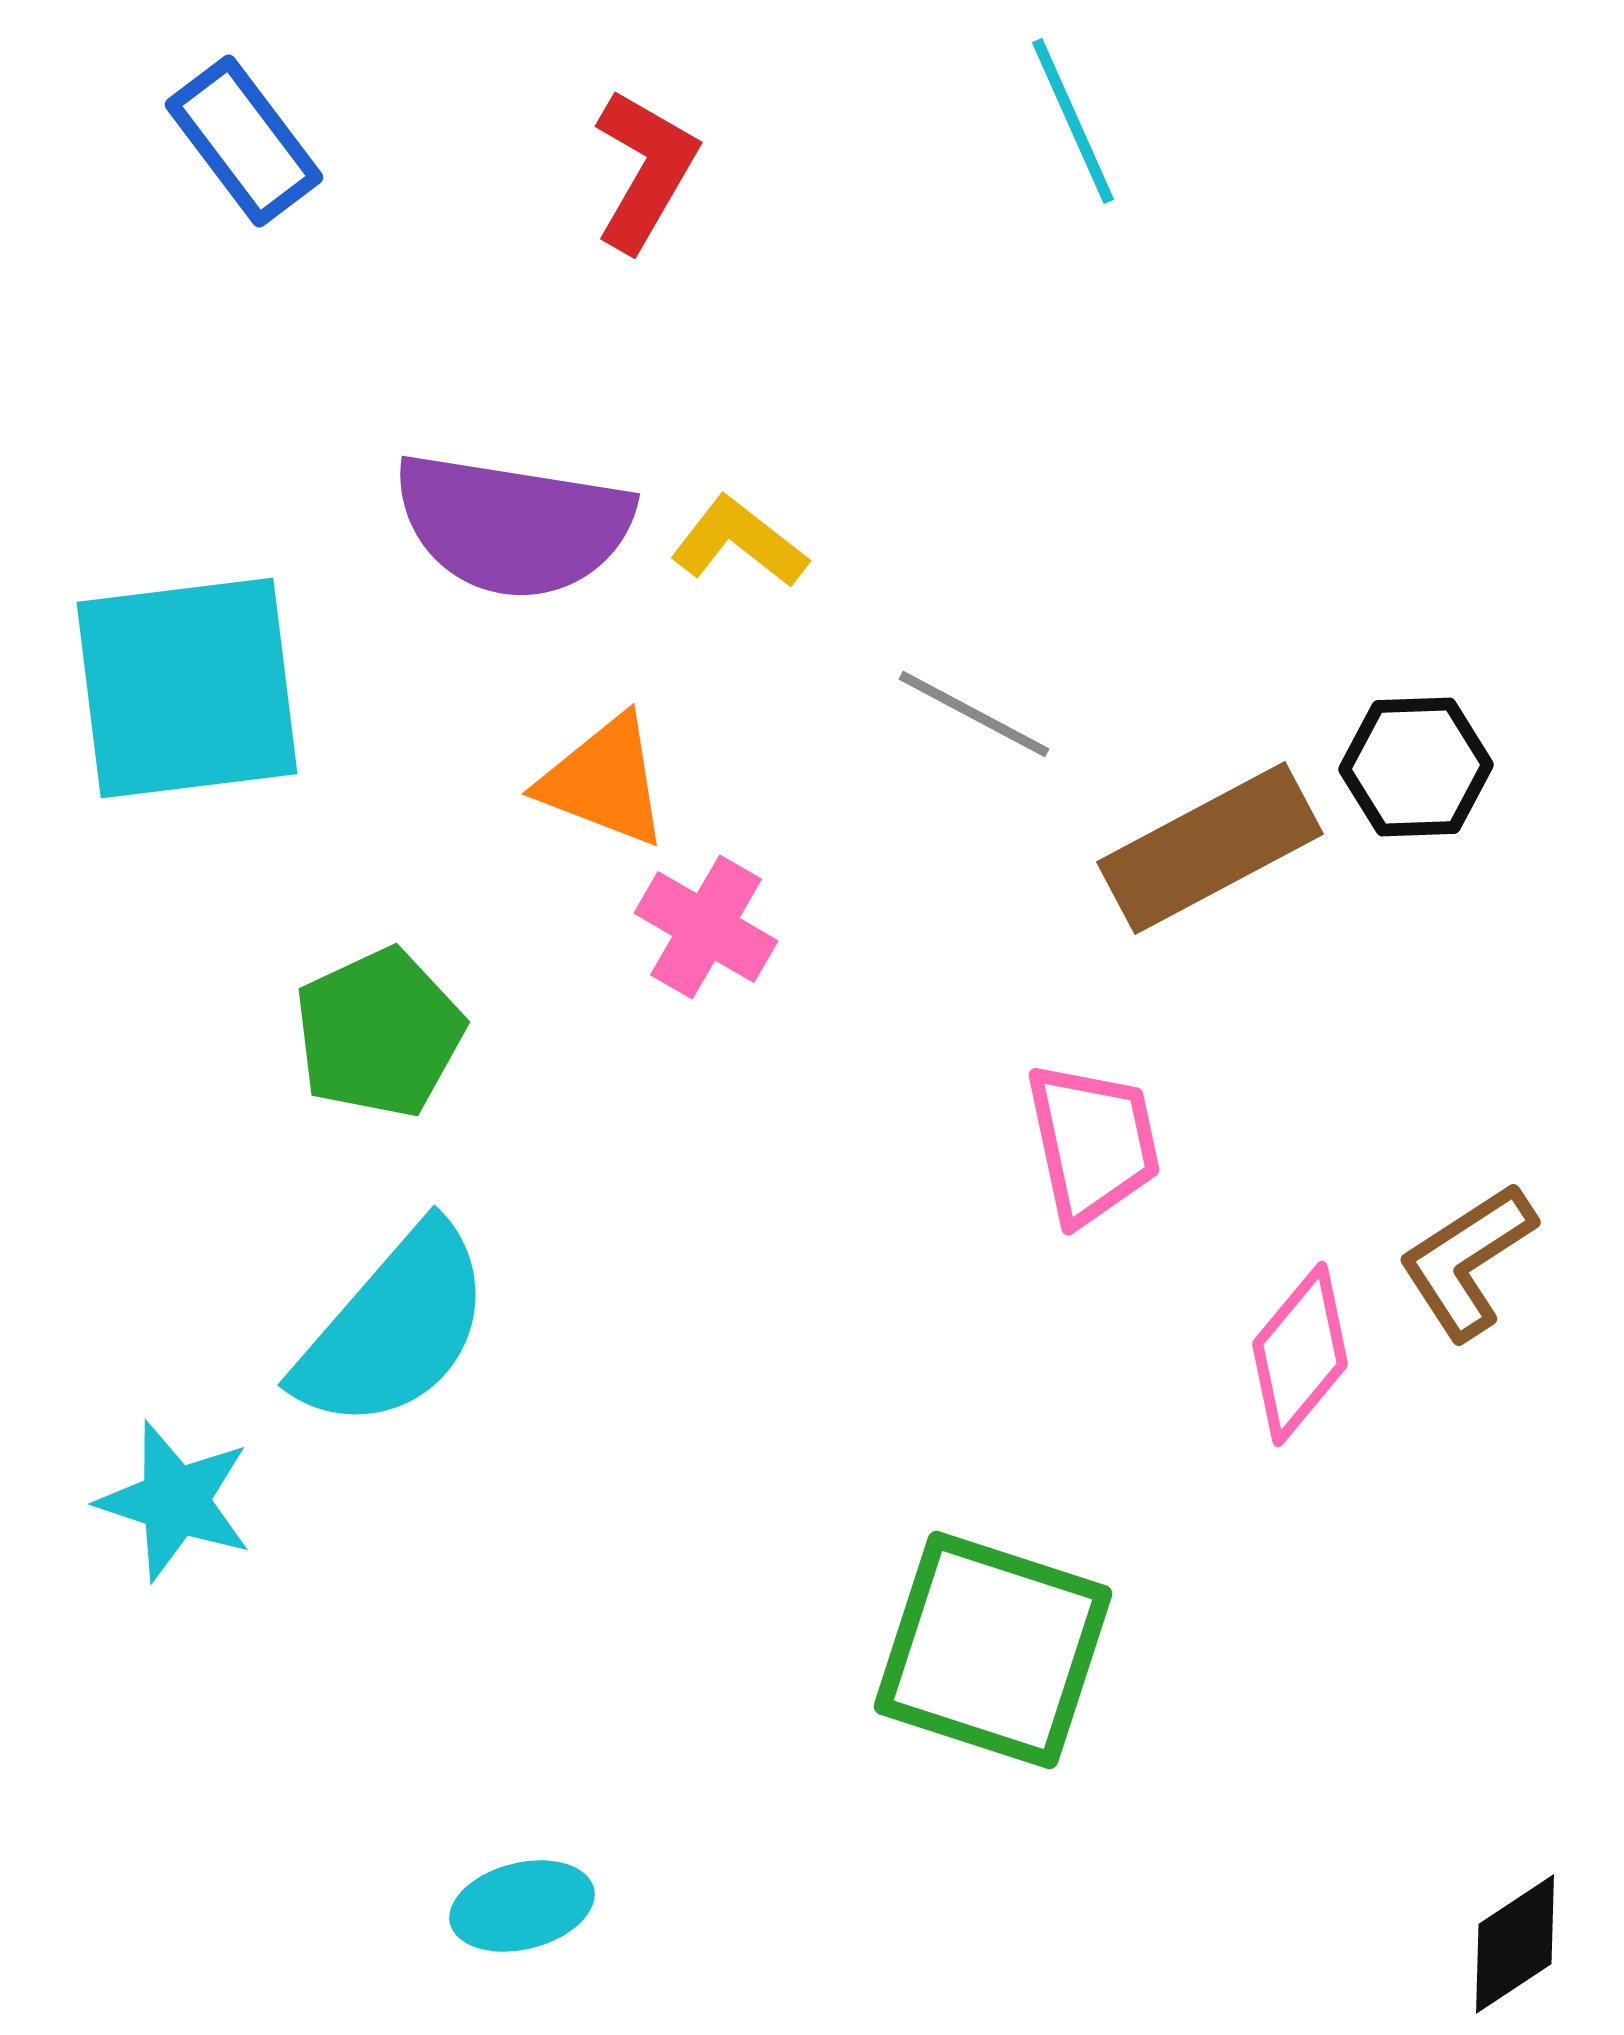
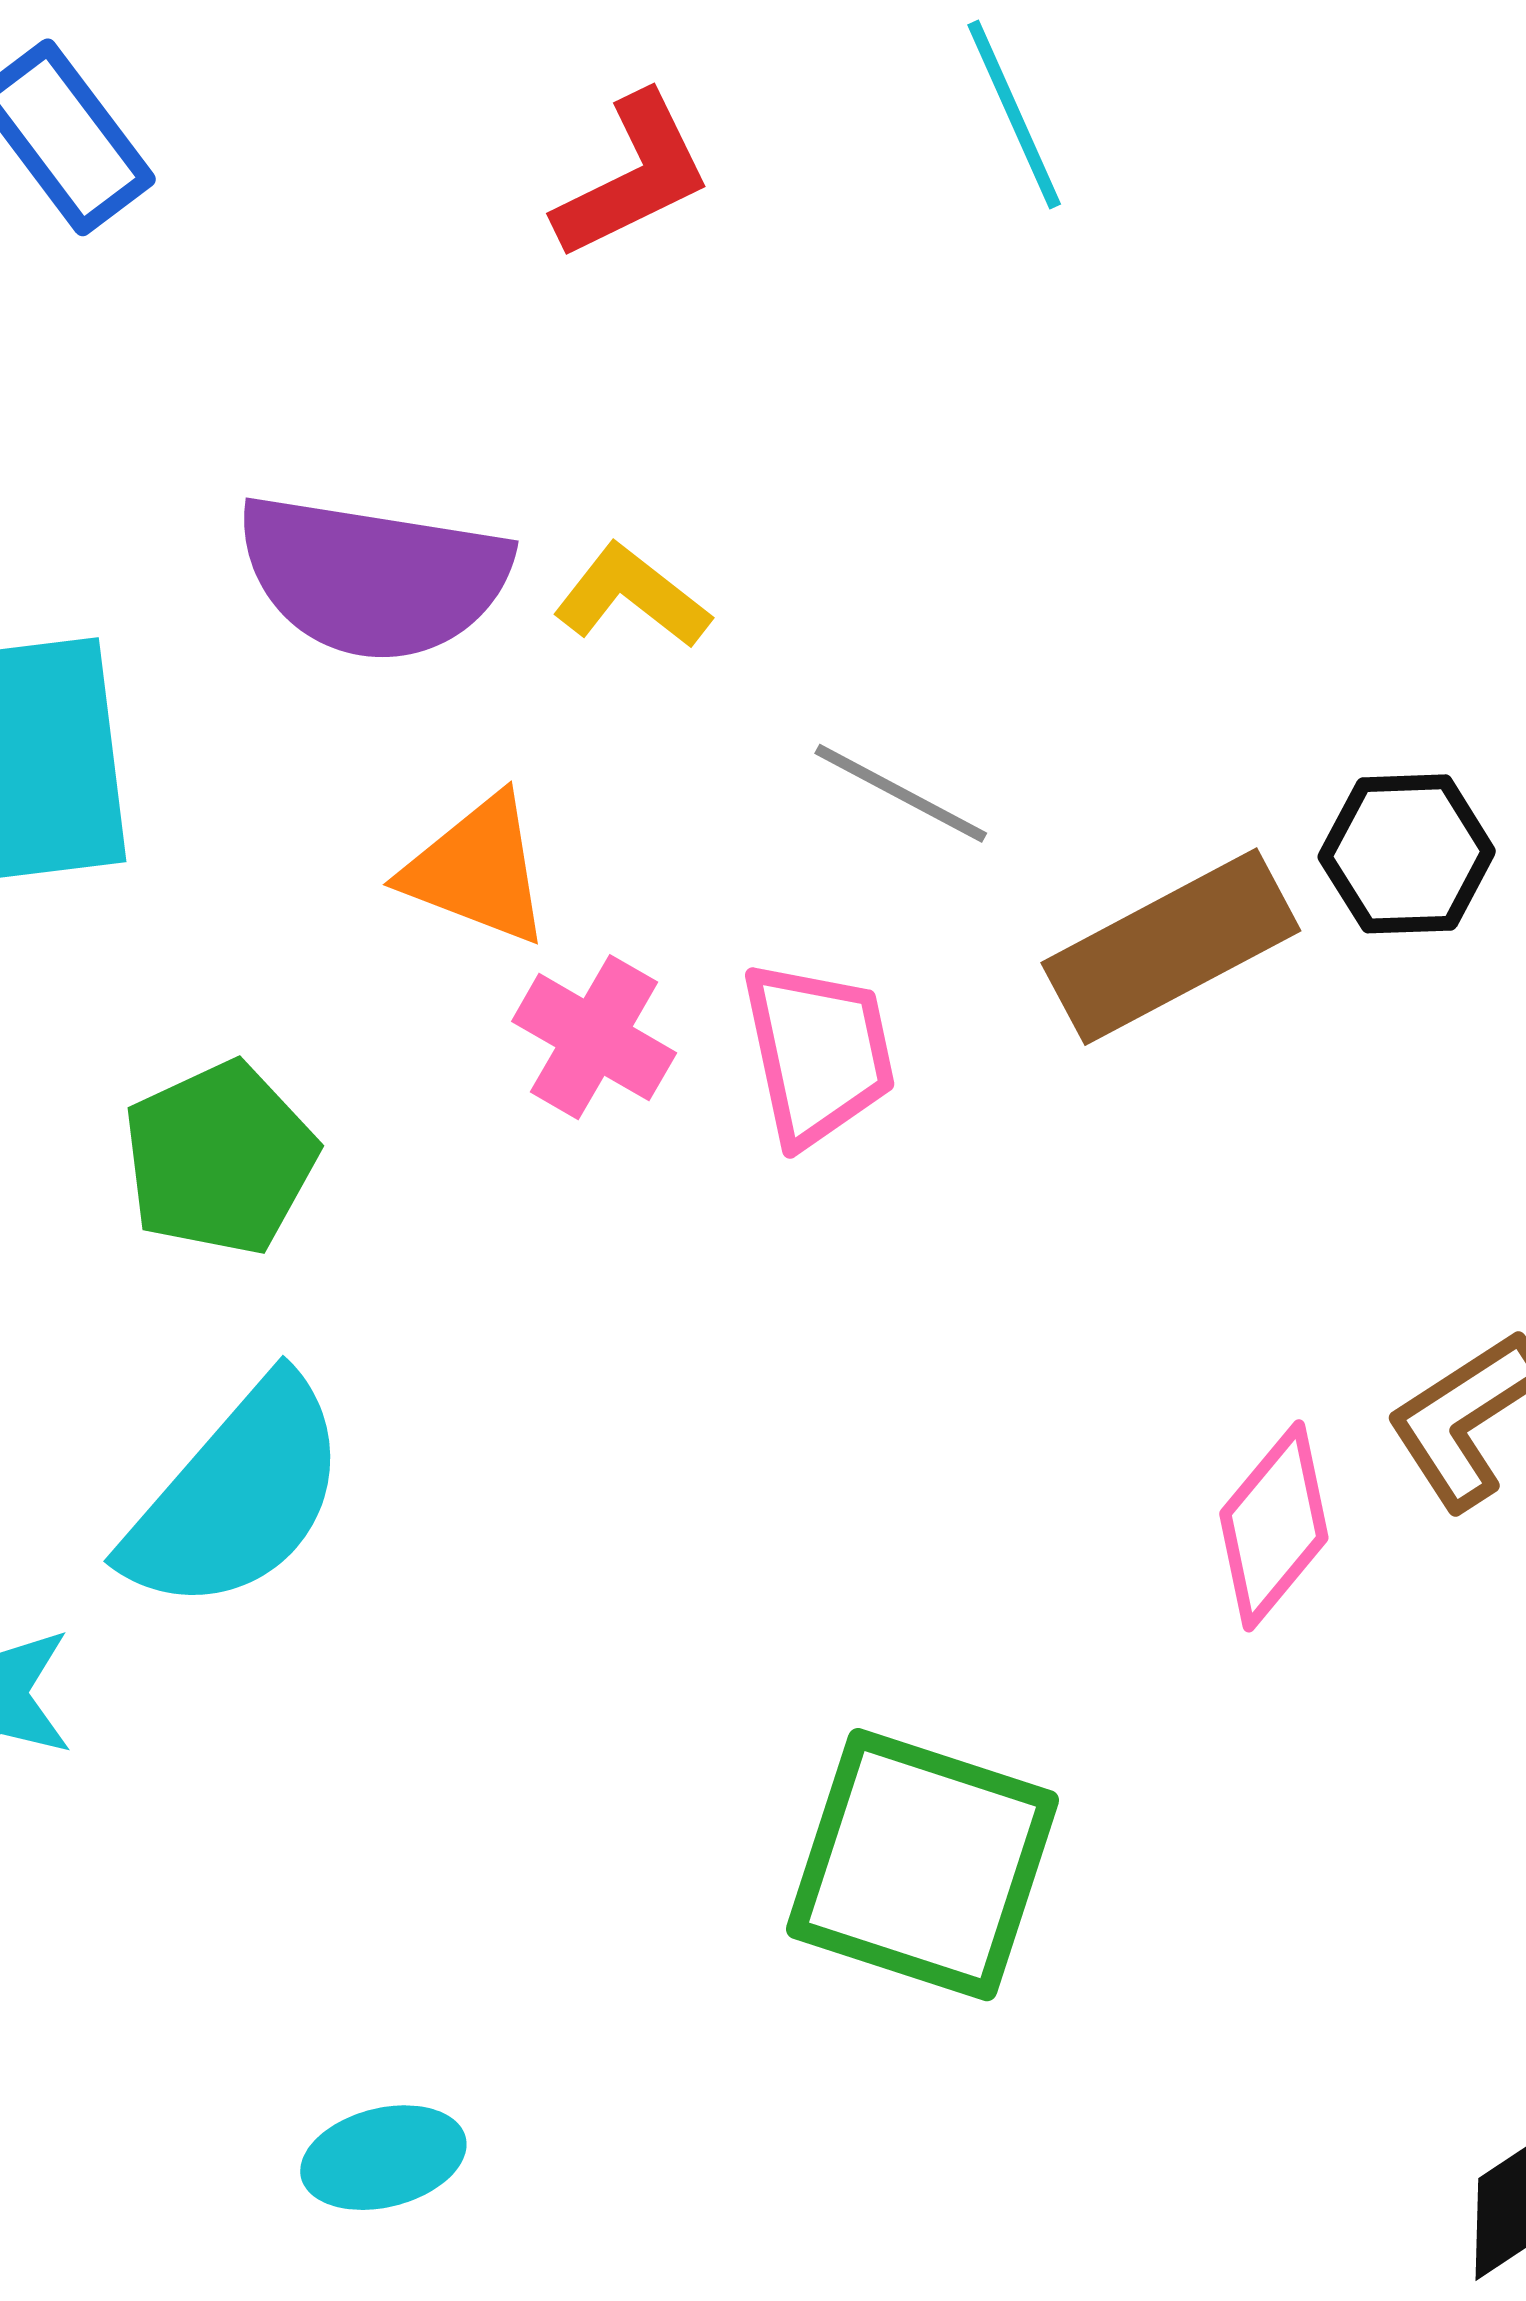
red L-shape: (645, 170) -> (633, 176), moved, turned 34
pink trapezoid: (1093, 1143) -> (818, 1053), moved

